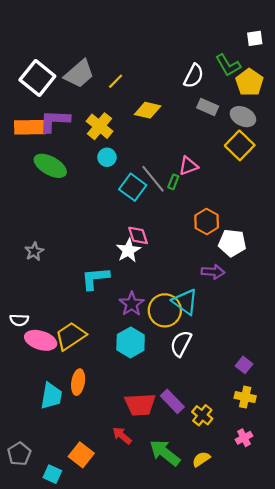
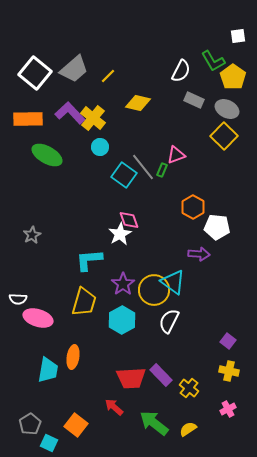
purple L-shape: (55, 121) -> (70, 113), moved, turned 44
yellow trapezoid: (71, 336) -> (84, 302), moved, turned 140
gray pentagon: (19, 454) -> (30, 424), moved

